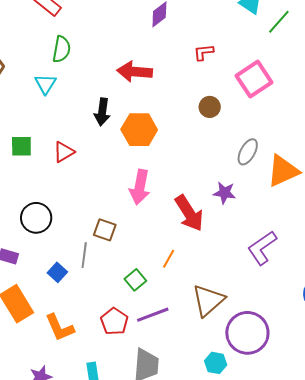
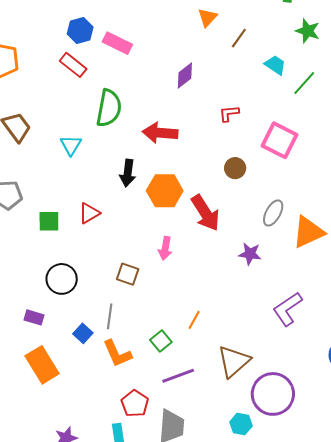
green semicircle: (62, 49) -> (109, 108), moved, size x1.4
pink square: (254, 79) -> (279, 140), turned -30
green square: (21, 146) -> (49, 221), moved
pink arrow: (140, 187) -> (165, 248), size x0.7
red arrow: (189, 213) -> (205, 213), moved
brown square: (105, 230) -> (128, 274), moved
red pentagon: (114, 321) -> (135, 404), moved
orange L-shape: (60, 328) -> (117, 354), moved

